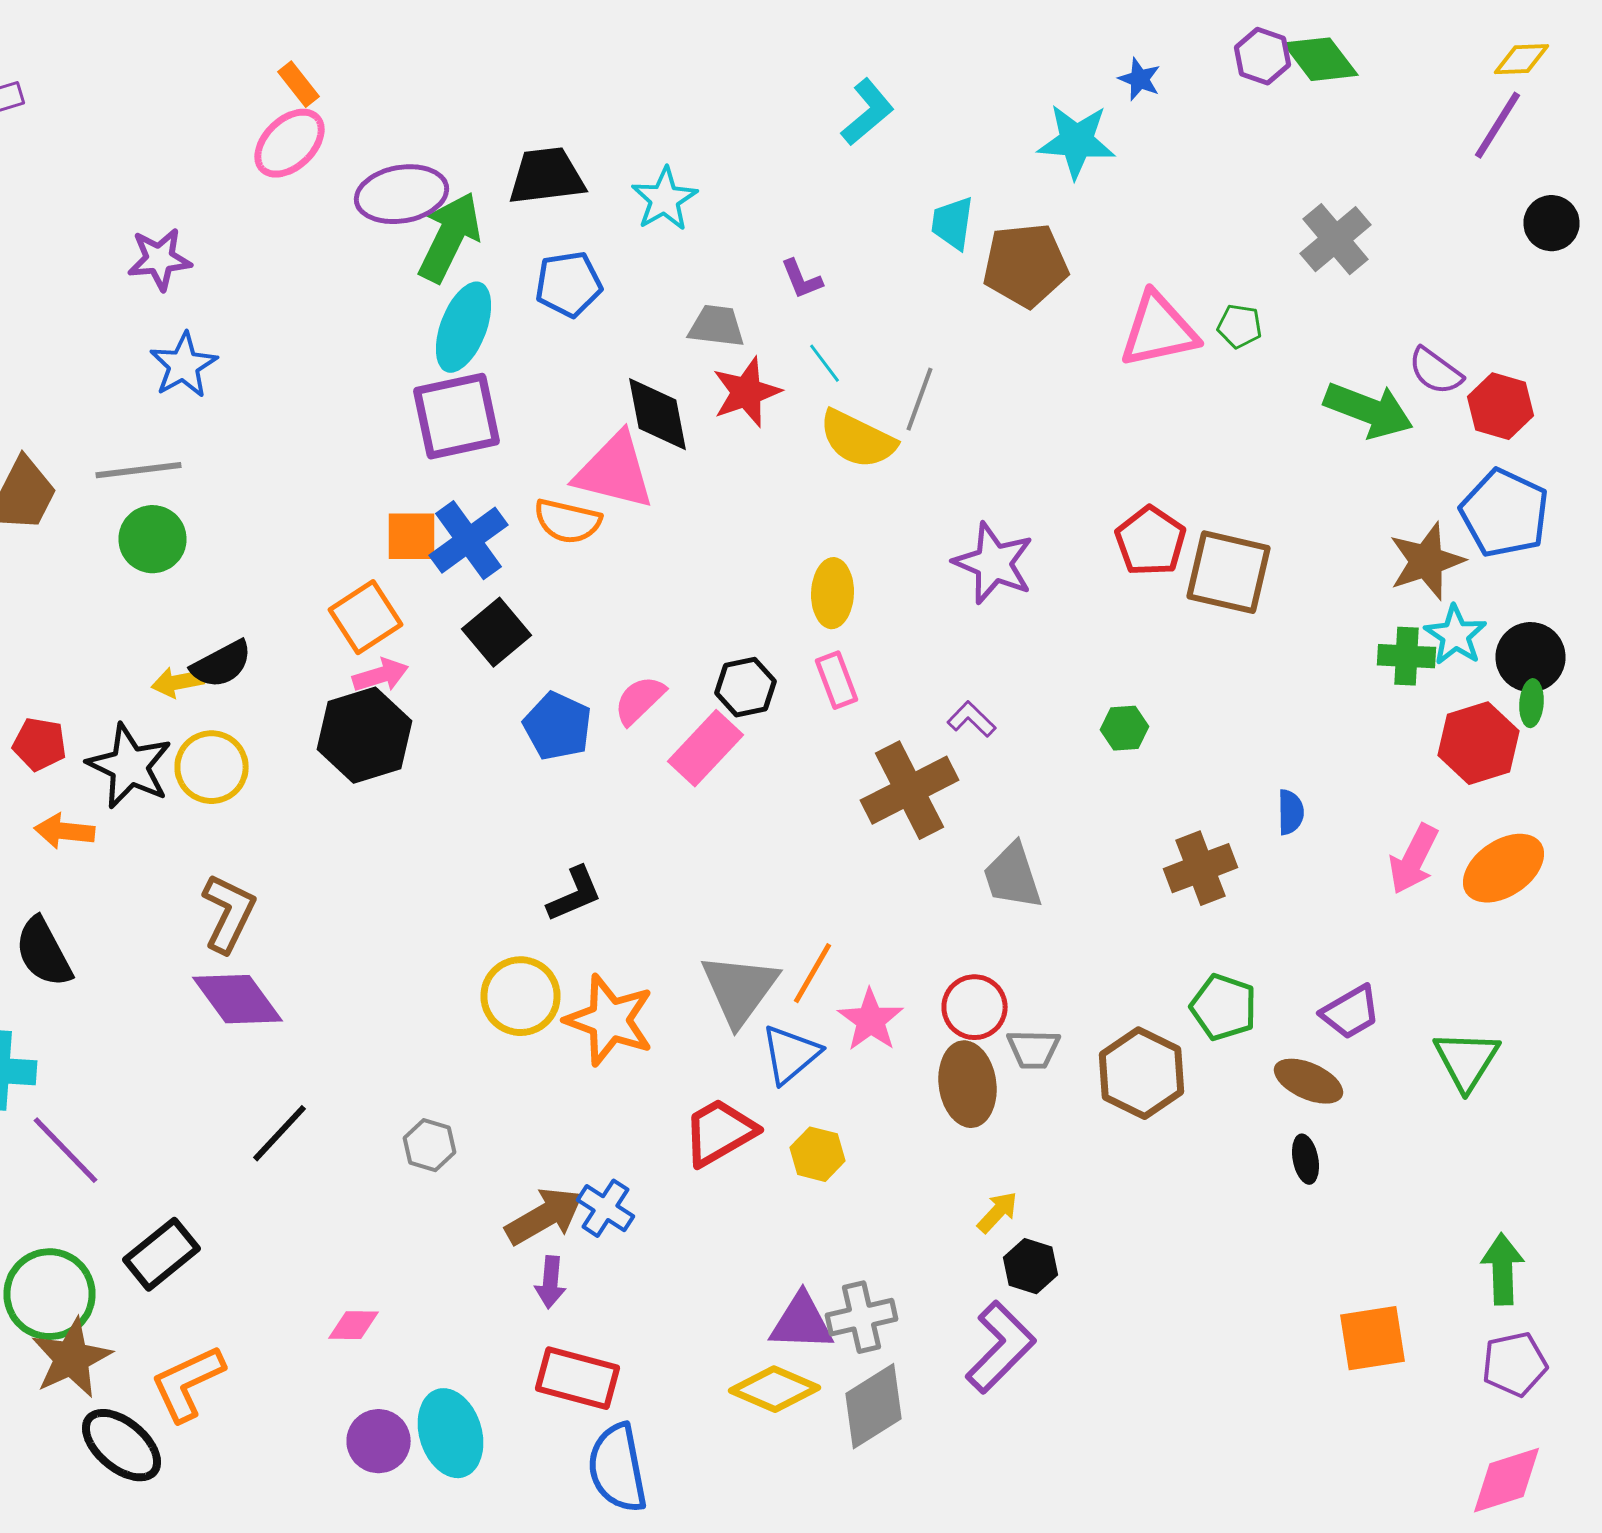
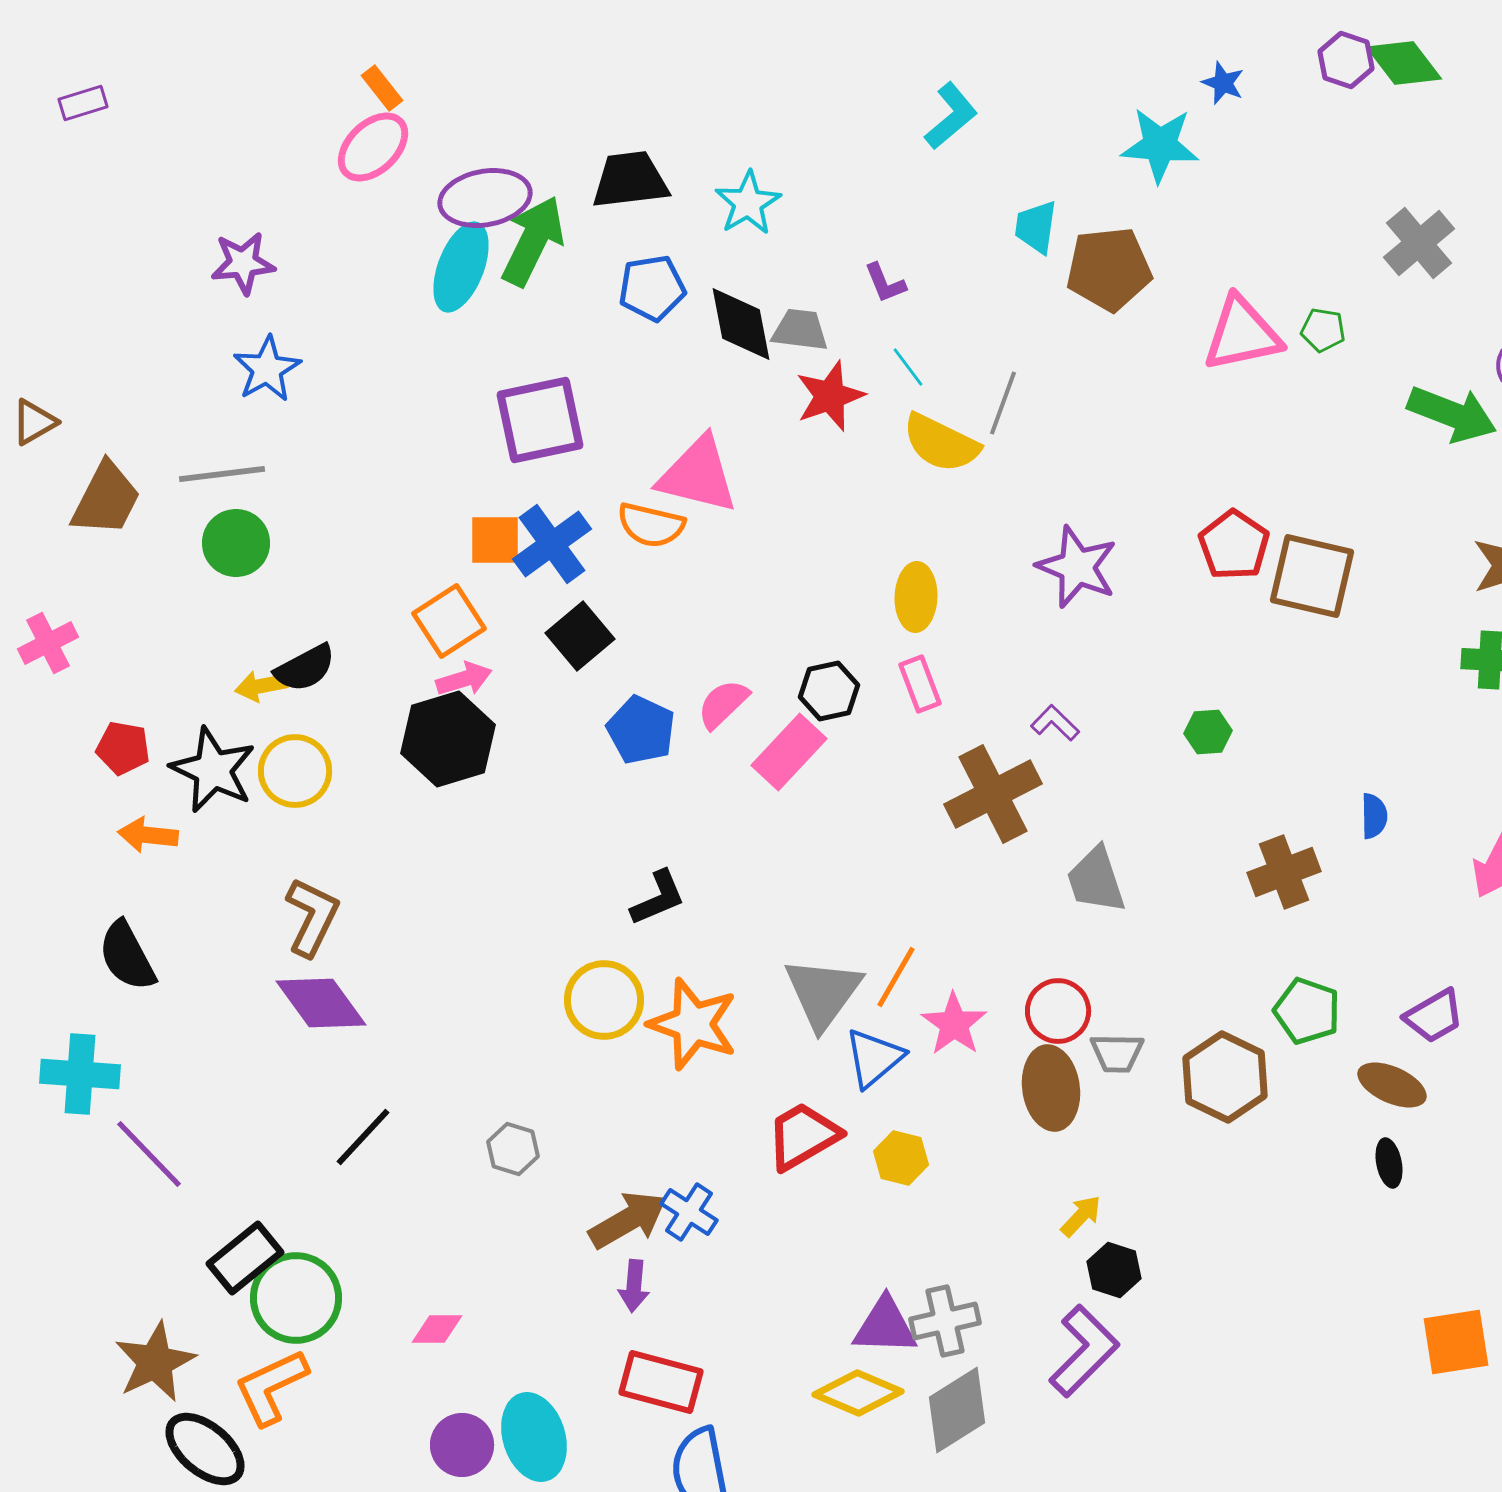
cyan ellipse: (464, 327) -> (461, 267), moved
black diamond: (658, 414) -> (741, 324), moved
green circle: (50, 1294) -> (296, 1298), moved

